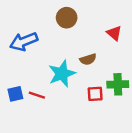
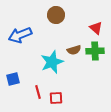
green cross: (118, 84) -> (95, 51), moved
red square: (95, 94) -> (56, 98), moved
red line: (37, 95) -> (38, 92), moved, turned 56

